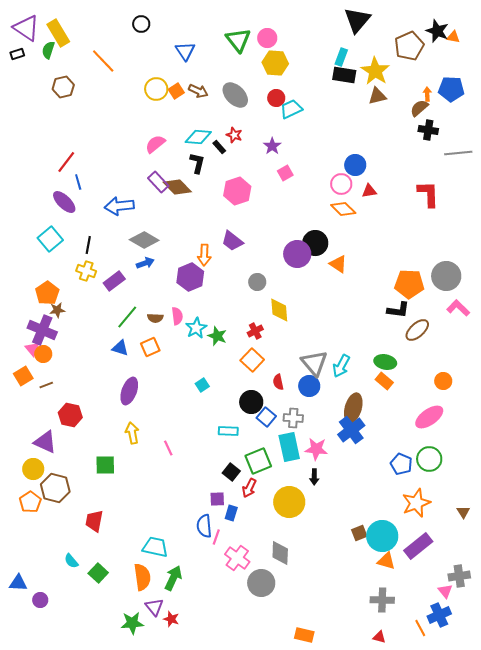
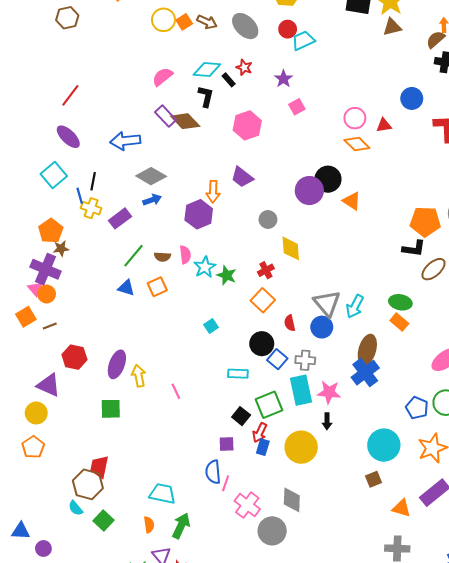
blue circle: (355, 165) -> (412, 98), moved
blue line: (78, 182) -> (80, 196), moved
purple ellipse: (129, 391) -> (117, 364), moved
brown hexagon: (55, 488) -> (88, 484), moved
blue rectangle: (231, 513) -> (263, 447), moved
cyan circle: (382, 536) -> (384, 445), moved
orange semicircle: (142, 577) -> (149, 525), size x0.6

